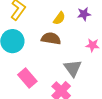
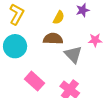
gray triangle: (73, 68) -> (73, 54), moved

